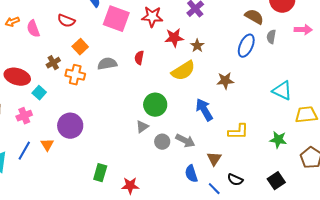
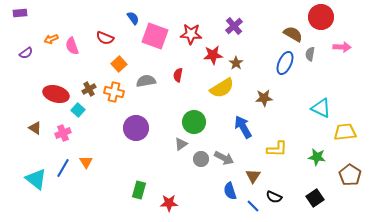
brown cross: (53, 63) -> (89, 89), moved
purple circle: (70, 126) -> (136, 128), moved

